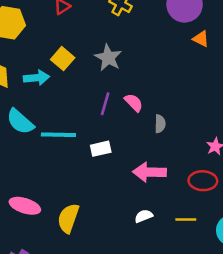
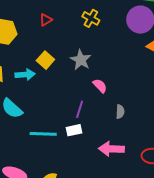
pink semicircle: (134, 103) -> (100, 86), moved
purple line: (105, 104) -> (80, 109), moved
cyan line: (58, 135) -> (43, 134), moved

